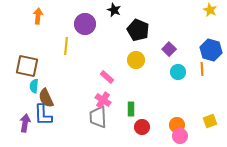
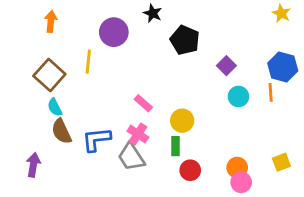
yellow circle: (136, 60) -> (182, 121), moved
brown square: (27, 66) -> (49, 75), moved, turned 30
cyan semicircle: (34, 86) -> (55, 107), moved, turned -32
blue L-shape: (43, 115) -> (96, 139), moved, turned 85
gray trapezoid: (98, 117) -> (131, 157), turned -30

